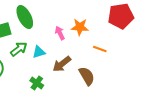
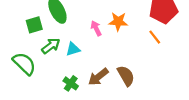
orange line: (100, 49) -> (155, 37), moved, turned 32
brown arrow: (62, 64) -> (98, 77), moved

